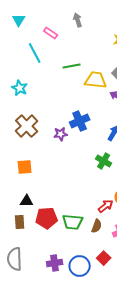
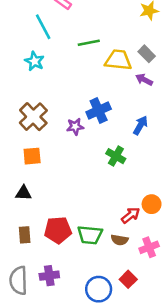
cyan star: (20, 88) -> (35, 61), moved
green cross: (104, 161) -> (116, 156), moved
orange square: (25, 167) -> (32, 156), moved
black triangle: (27, 201) -> (23, 193), moved
brown semicircle: (97, 226) -> (120, 240), turned 80
purple cross: (55, 263) -> (49, 276), moved

